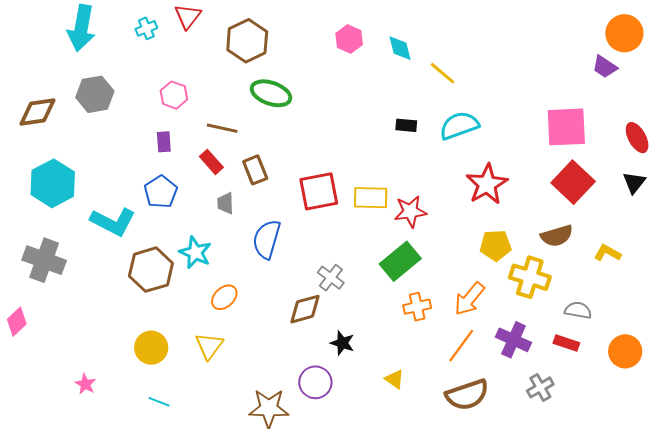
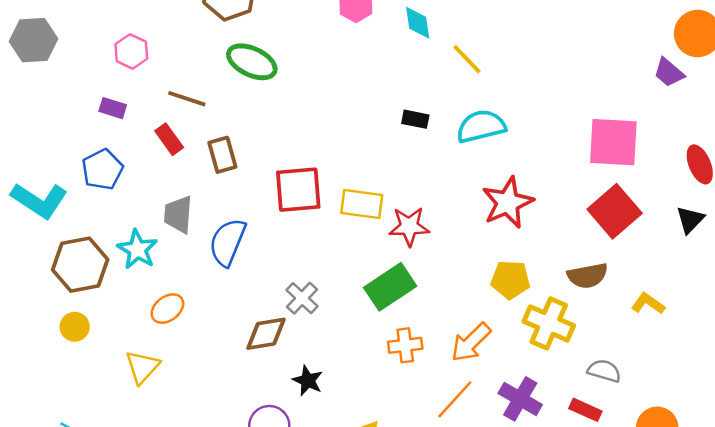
purple rectangle: (164, 142) -> (113, 108), turned -75
gray trapezoid: (225, 203) -> (178, 214), moved, size x1.4
yellow circle: (151, 348) -> (75, 327), moved, size x0.7

